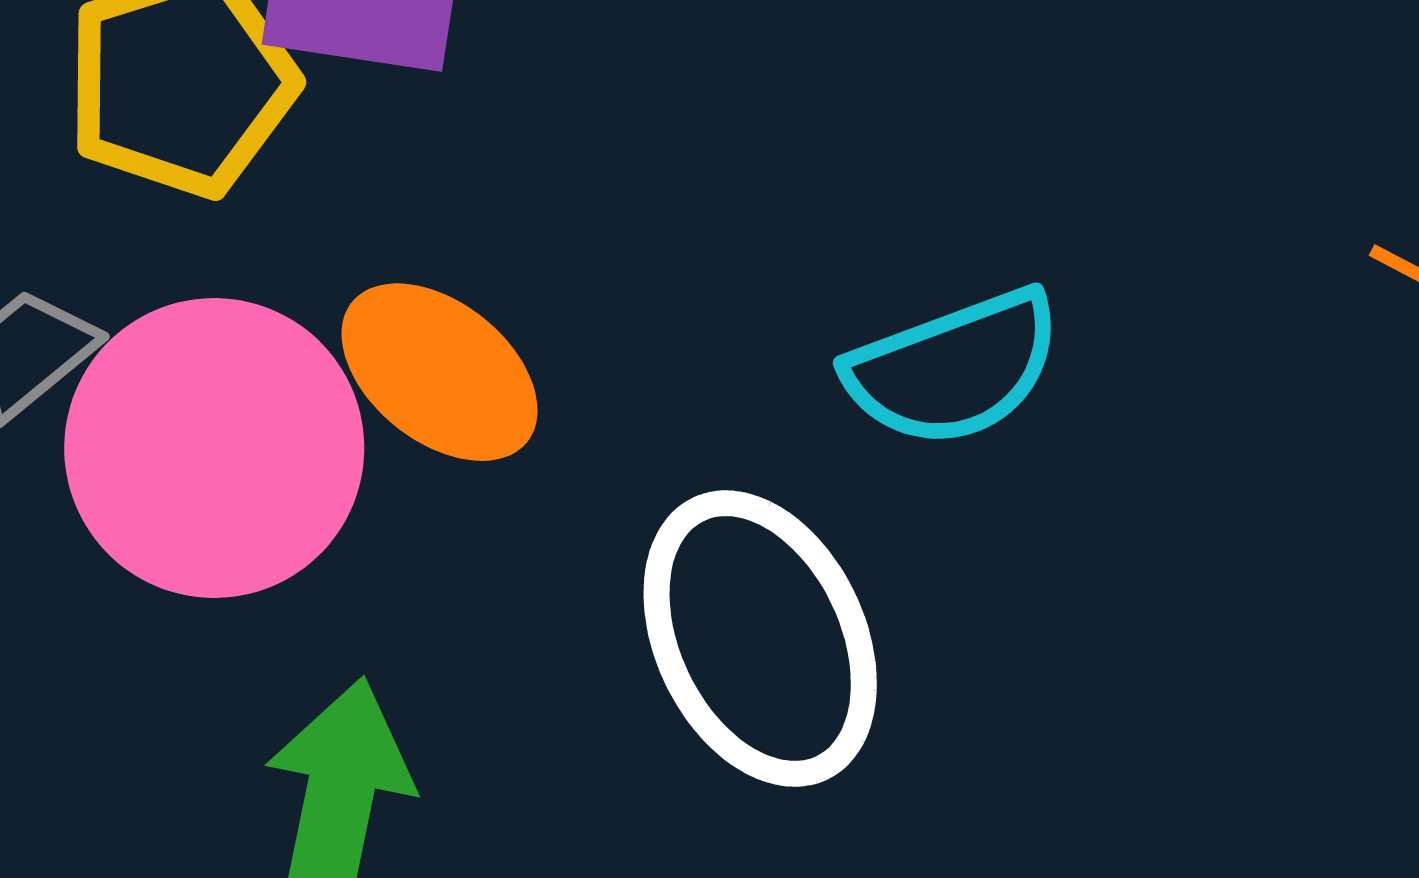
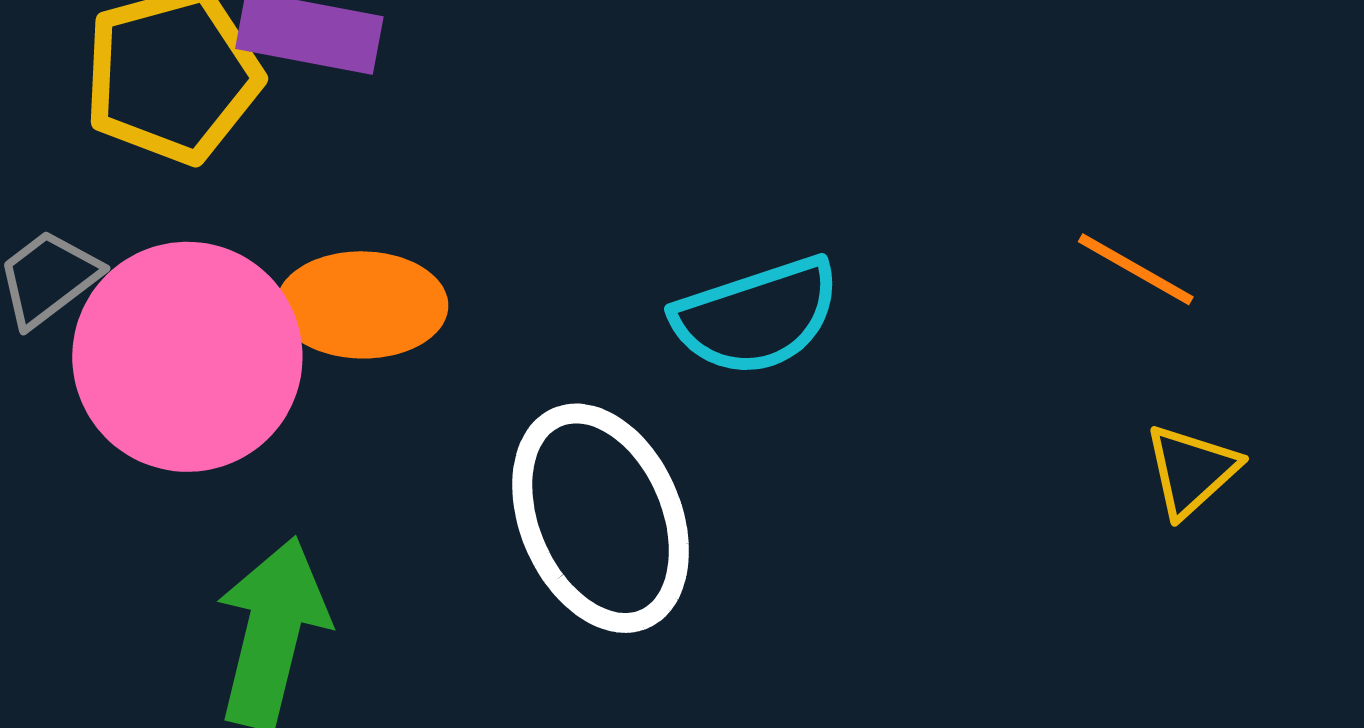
orange ellipse: (440, 372) -> (362, 305), turned -40

